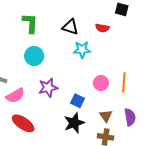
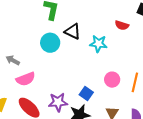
black triangle: (70, 27) -> (73, 31), moved
purple star: (48, 88) -> (58, 102), moved

